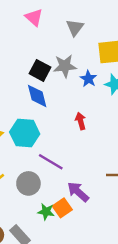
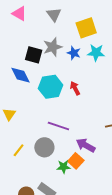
blue diamond: (37, 96) -> (20, 75), moved
cyan hexagon: (25, 133) -> (51, 87), moved

